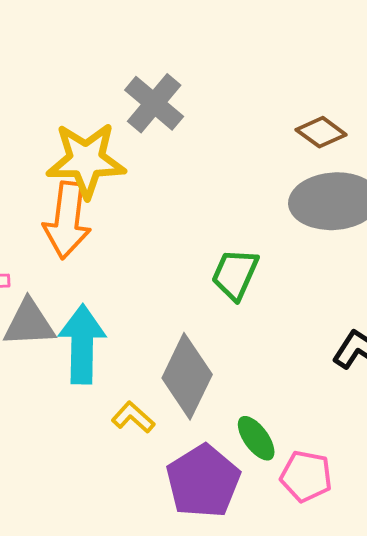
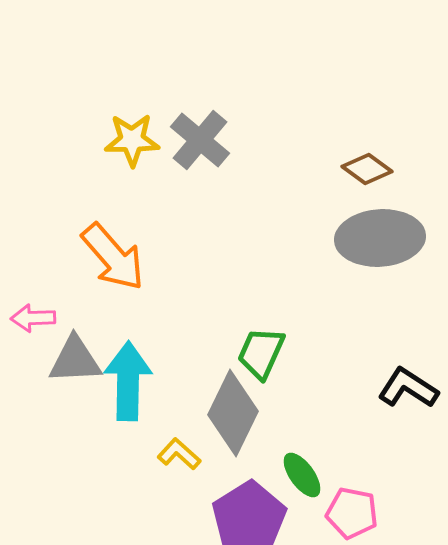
yellow star: (86, 160) -> (132, 140), moved, size x0.7
orange arrow: (67, 220) -> (113, 257), turned -48
green trapezoid: (235, 274) -> (261, 353), moved

